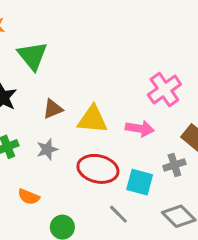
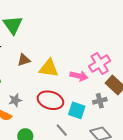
pink cross: (164, 90) -> (100, 64), moved
gray star: (47, 149) -> (15, 100), moved

